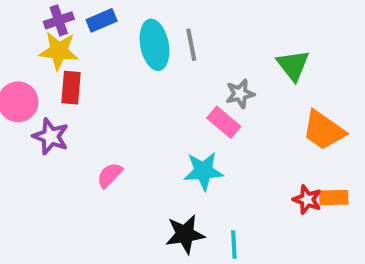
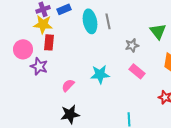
pink rectangle: (224, 122) -> (137, 71), moved
cyan star: (203, 171) -> (100, 74), moved
black star: (185, 234) -> (70, 114), moved

